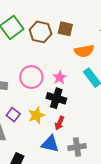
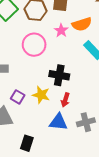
pink circle: (31, 77) -> (34, 45), moved
pink star: (60, 77) -> (61, 30), moved
yellow star: (36, 115) -> (41, 95), turned -30

